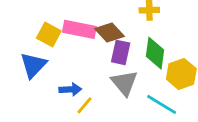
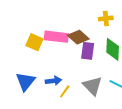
blue triangle: (33, 65) -> (25, 81), moved
gray triangle: (124, 83) -> (93, 86), moved

